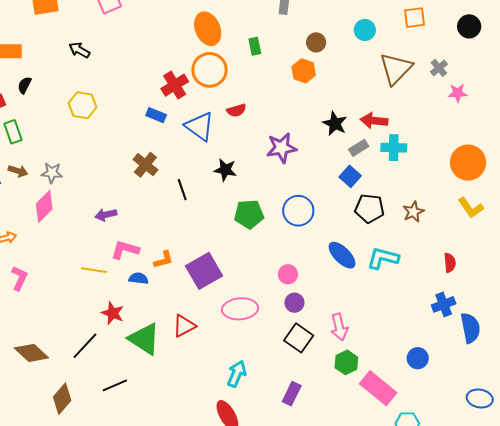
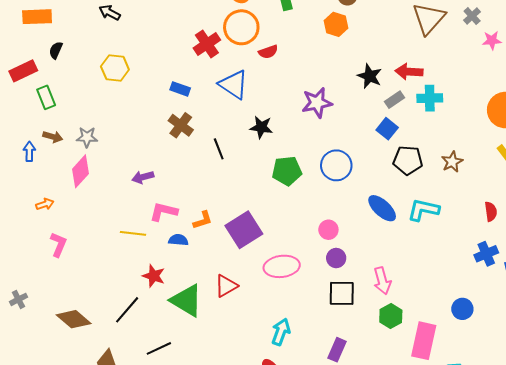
red semicircle: (236, 110) -> (268, 52), moved
blue rectangle: (156, 115) -> (180, 89), moved
black square: (299, 338) -> (342, 293), turned -32
pink rectangle: (378, 388) -> (424, 341), turned 66

